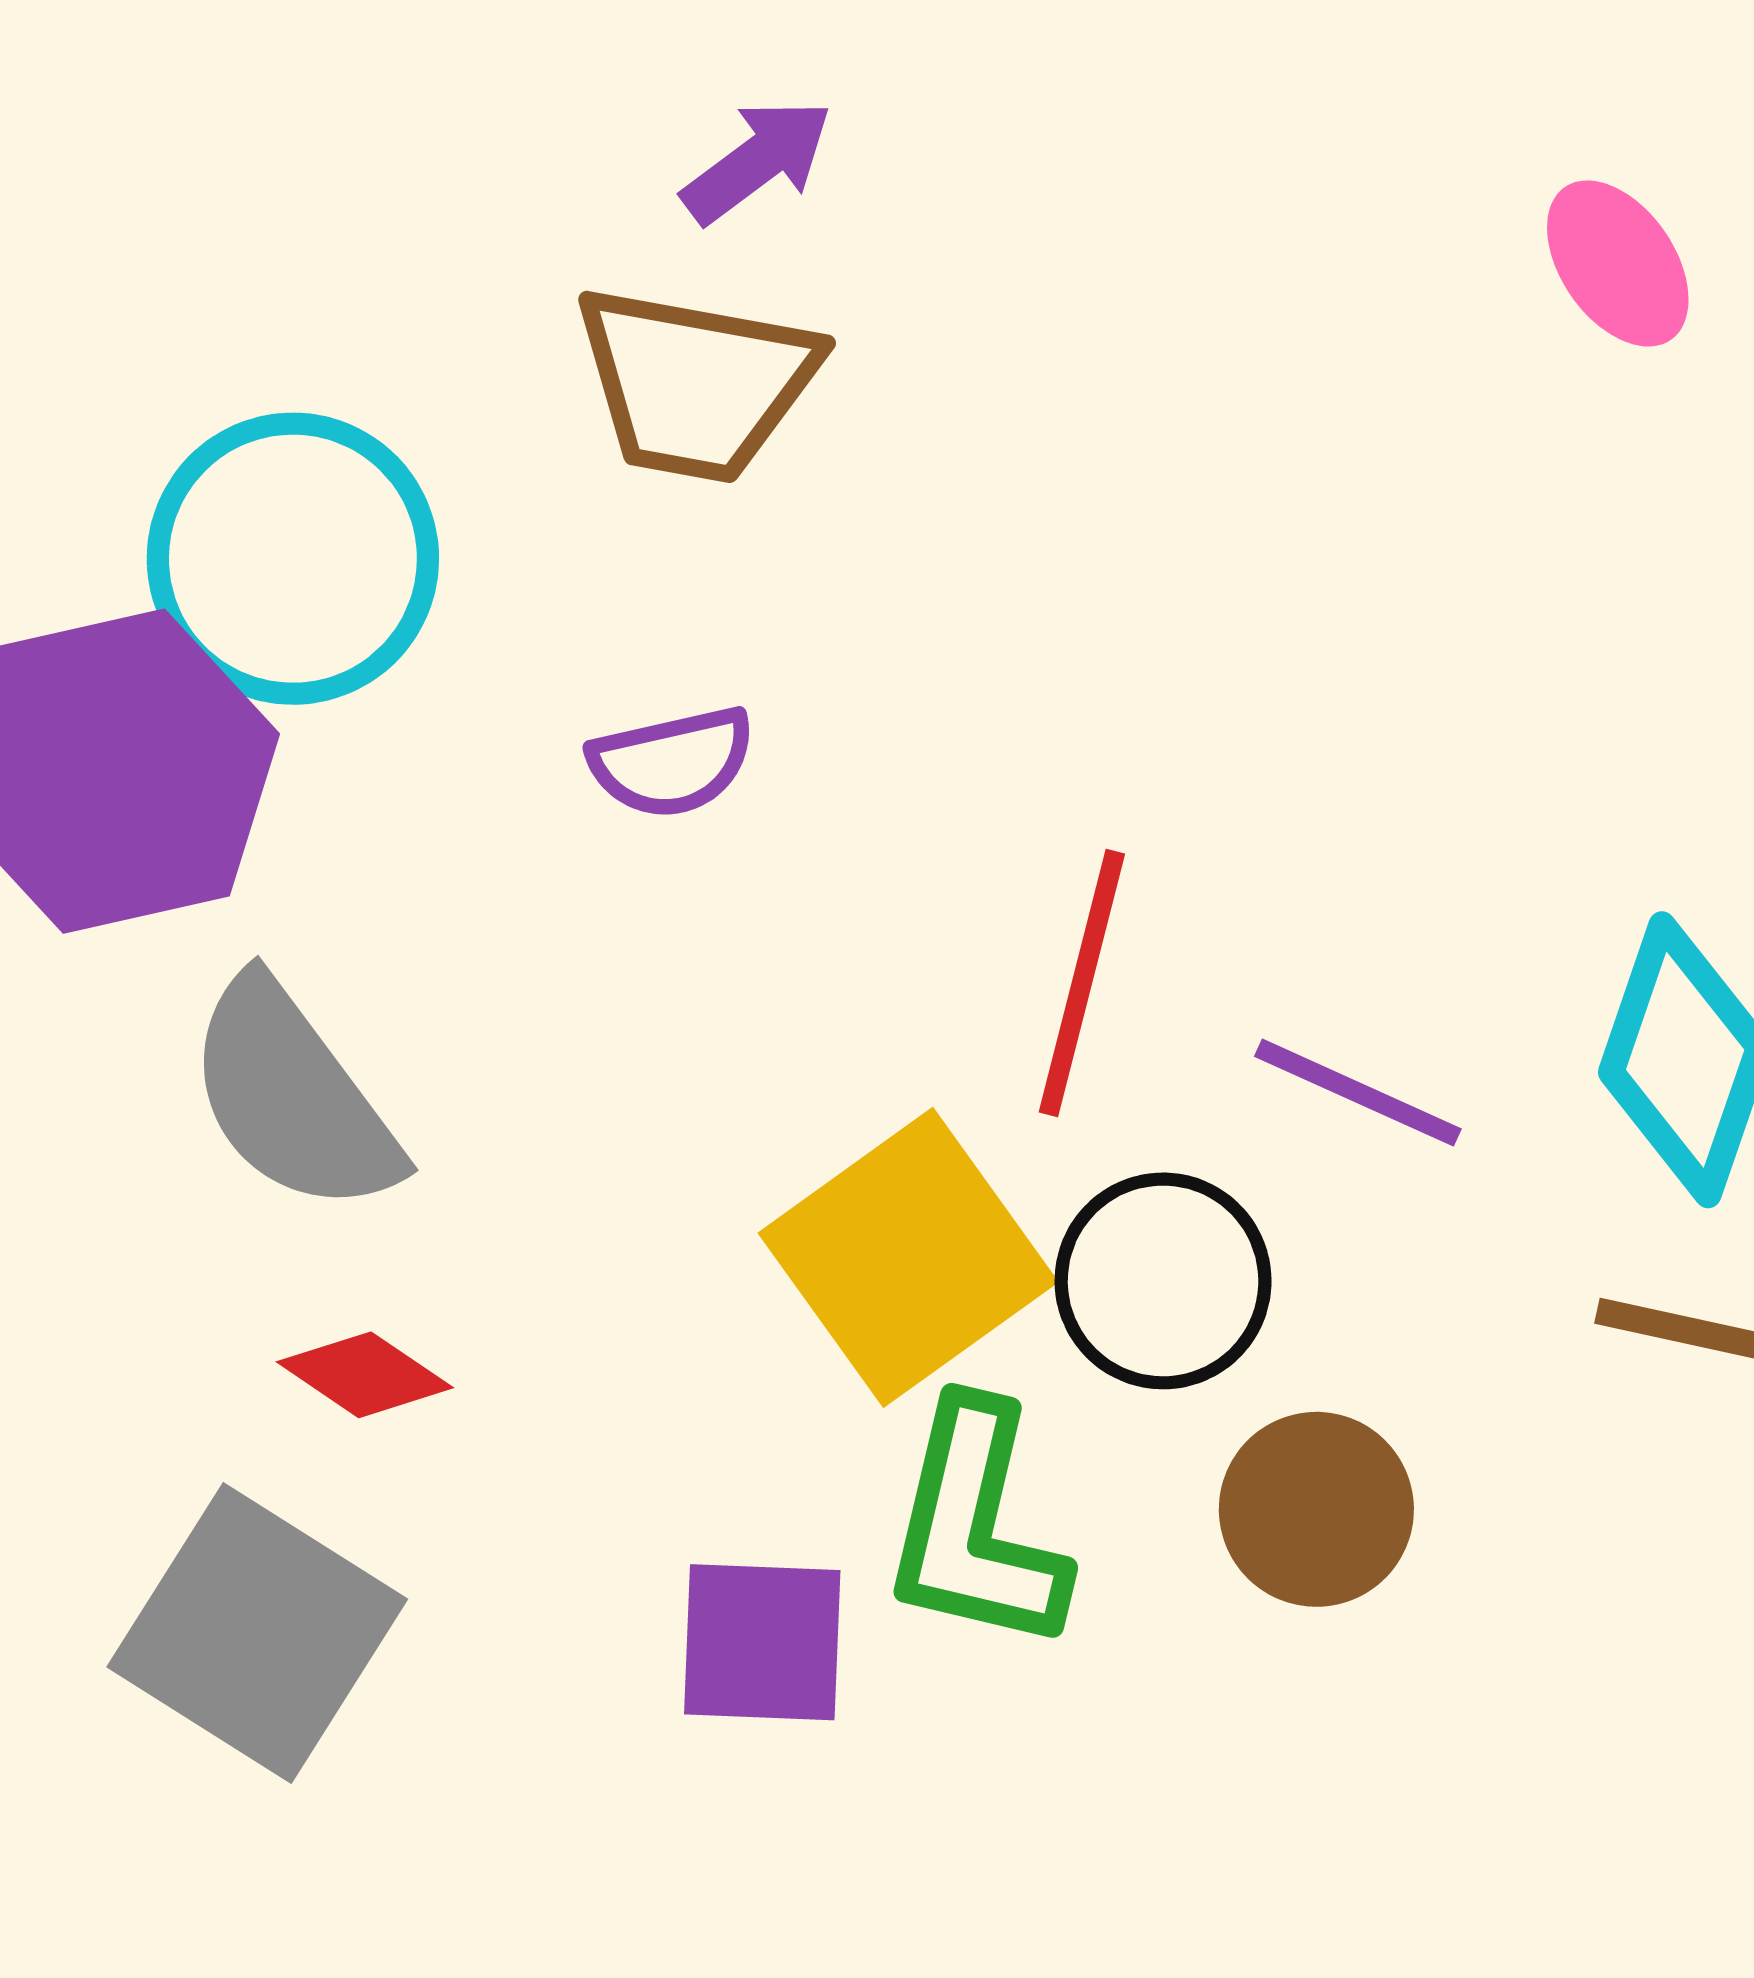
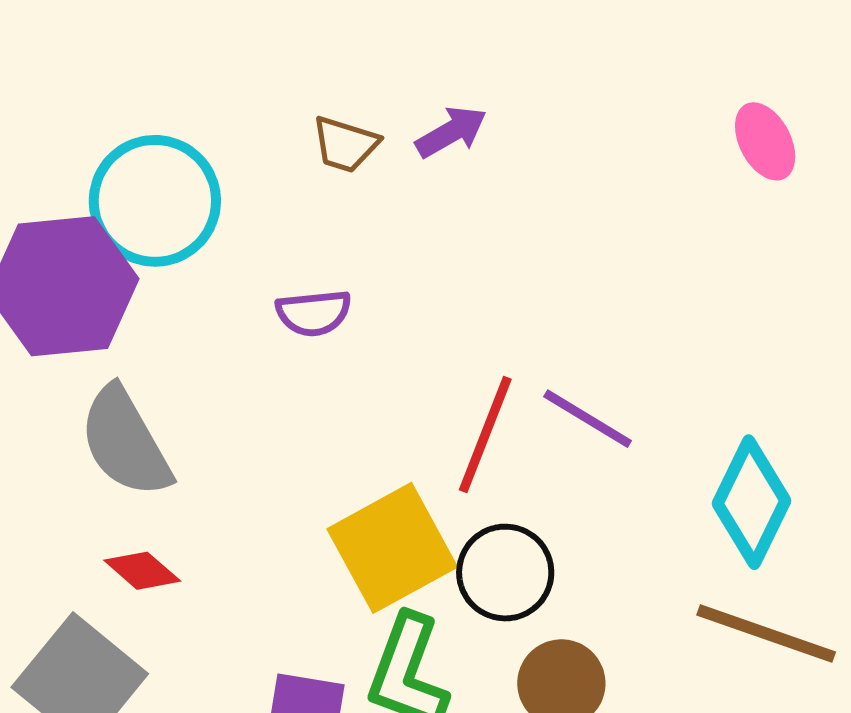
purple arrow: (757, 161) -> (451, 132), moved
brown trapezoid: (696, 383) -> (345, 144), size x0.6
purple line: (1358, 1093) -> (588, 419), moved

